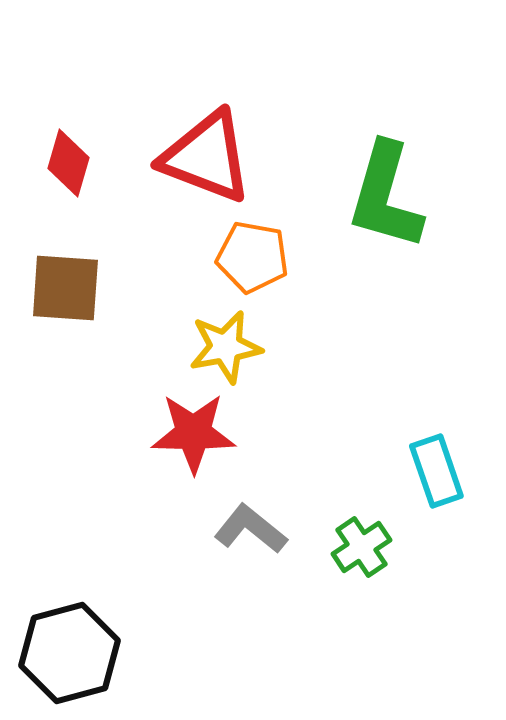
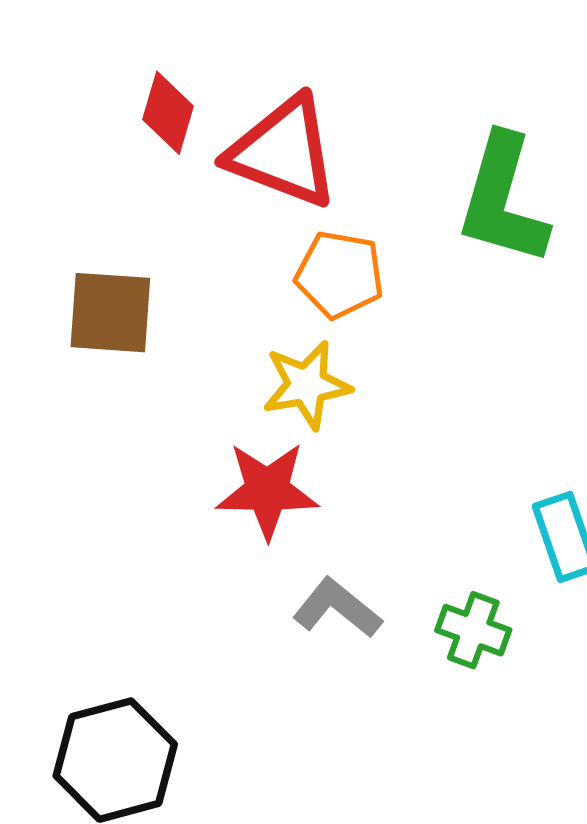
red diamond: (68, 163) -> (168, 113), moved
green cross: (361, 547) -> (473, 630), turned -36

